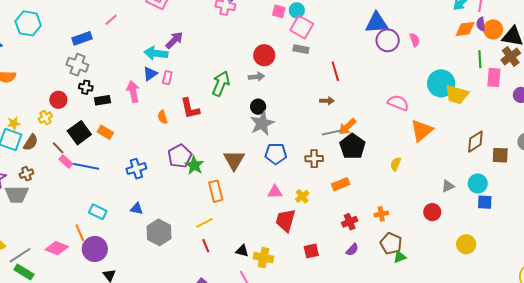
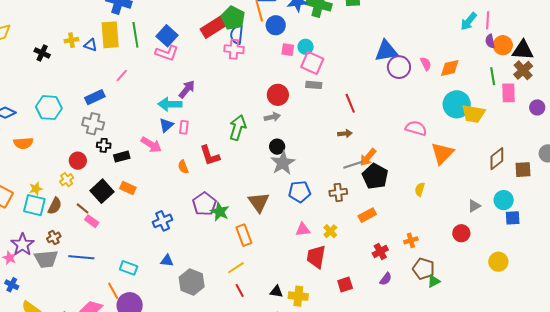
cyan hexagon: (28, 23) -> (49, 108), moved
orange diamond: (465, 29) -> (450, 68), moved
pink arrow: (133, 92) -> (151, 145), turned 140
blue line: (86, 166) -> (81, 257), moved

